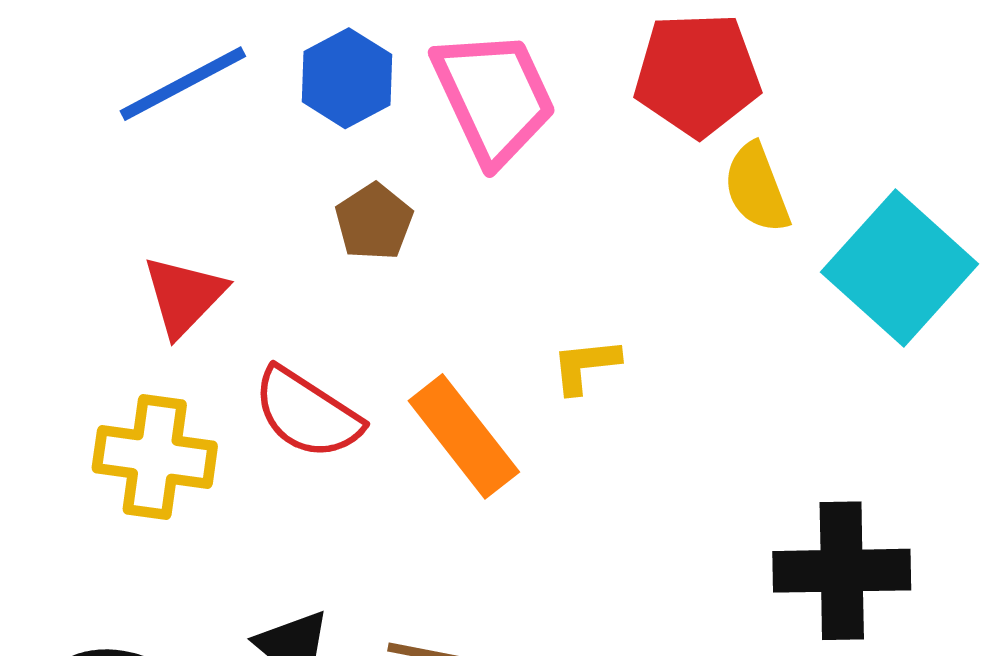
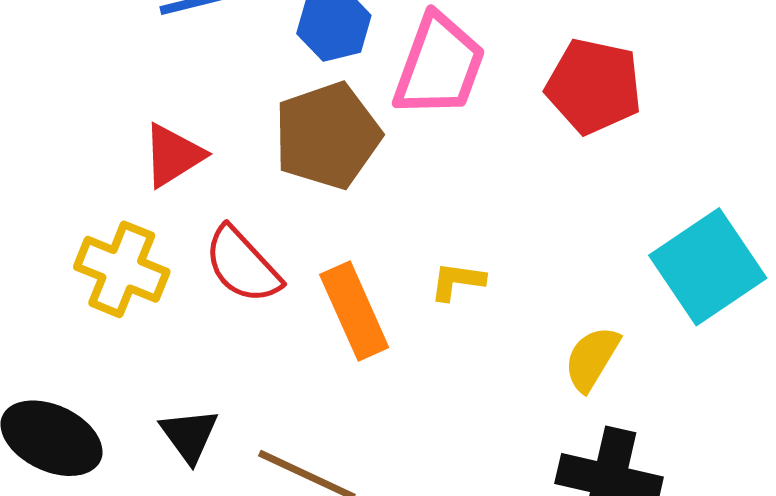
pink trapezoid: (494, 97) -> (439, 66), turned 31
yellow semicircle: (757, 188) -> (592, 359), moved, turned 38
brown pentagon: (374, 222) -> (327, 136), size x1.8

